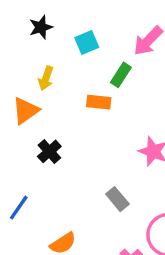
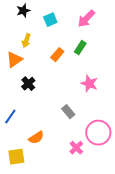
green rectangle: (121, 75) -> (80, 48), moved
orange rectangle: (99, 102) -> (57, 55), turned -56

